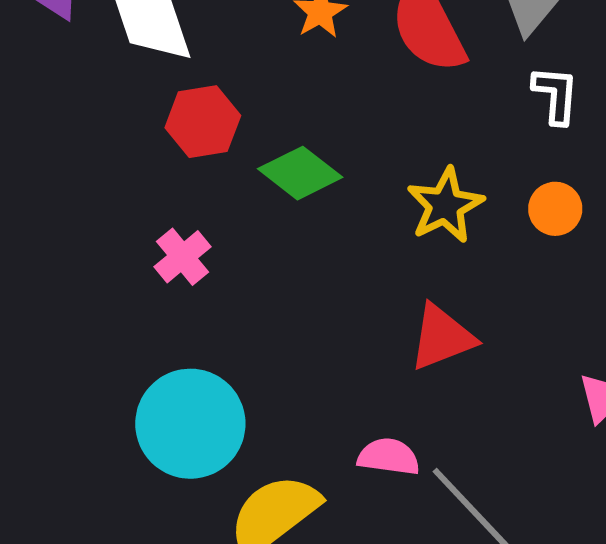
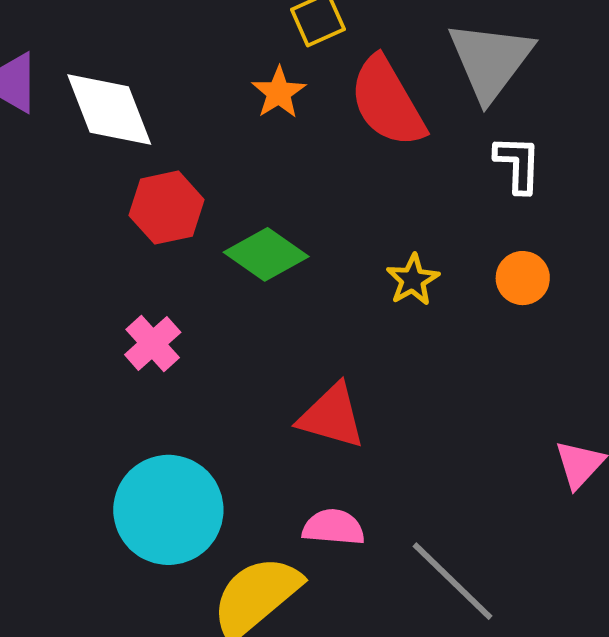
yellow star: (445, 205) -> (413, 280), size x0.7
red triangle: (442, 337) -> (332, 416), moved, turned 40
pink semicircle: (389, 457) -> (334, 527), moved

